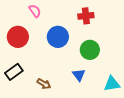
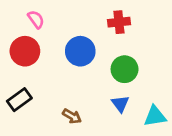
pink semicircle: (35, 11) -> (36, 19), moved
blue triangle: (79, 75) -> (120, 104), moved
brown arrow: (44, 84) -> (72, 116), moved

